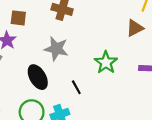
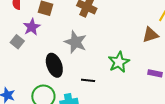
black line: (76, 87) -> (88, 80), turned -64

